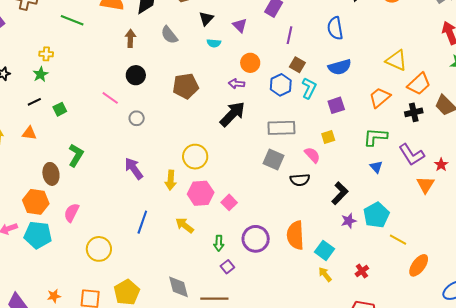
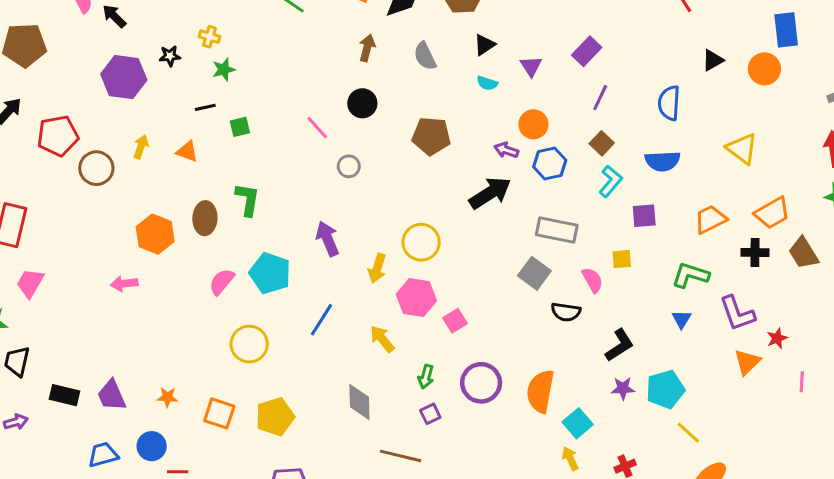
yellow cross: (46, 54) -> (209, 37), moved
yellow triangle: (396, 60) -> (742, 149), moved
blue hexagon: (281, 85) -> (550, 164), moved
green L-shape: (76, 155) -> (248, 199), turned -35
orange hexagon: (36, 202) -> (155, 234), moved
cyan pentagon: (38, 235) -> (270, 273), moved
gray diamond: (179, 287) -> (359, 402), moved

